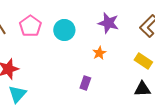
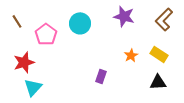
pink pentagon: (30, 26) -> (46, 34), moved
orange star: (99, 53) -> (131, 55), moved

